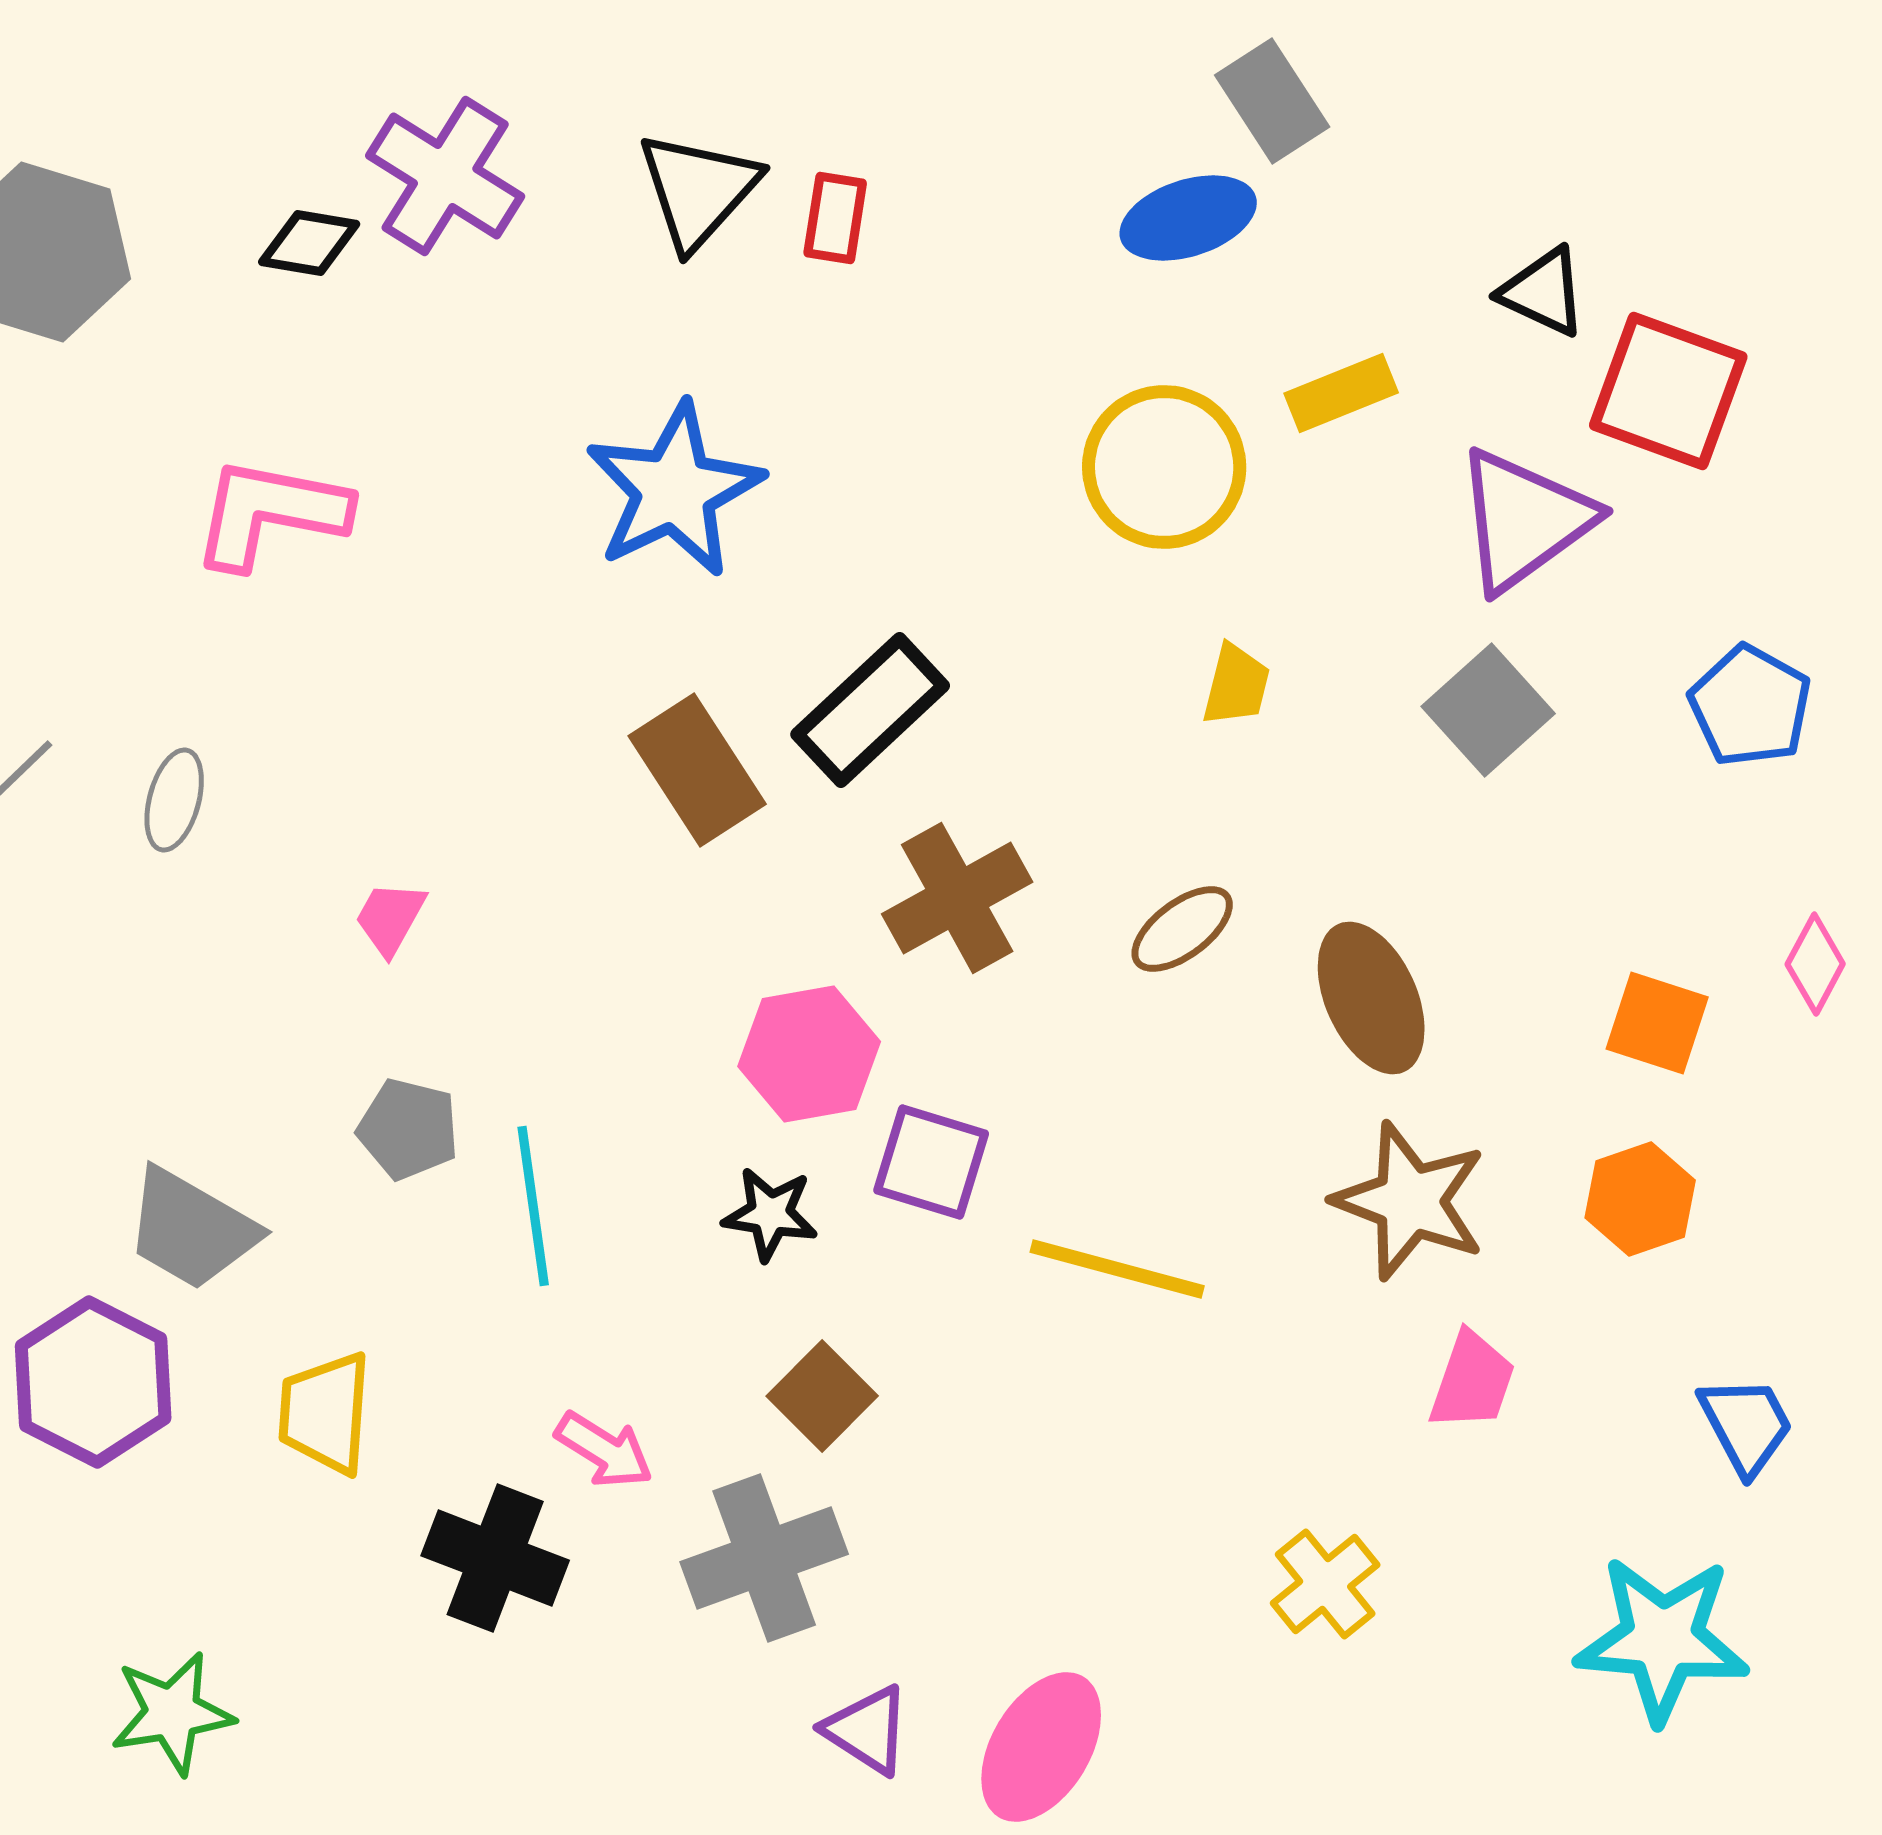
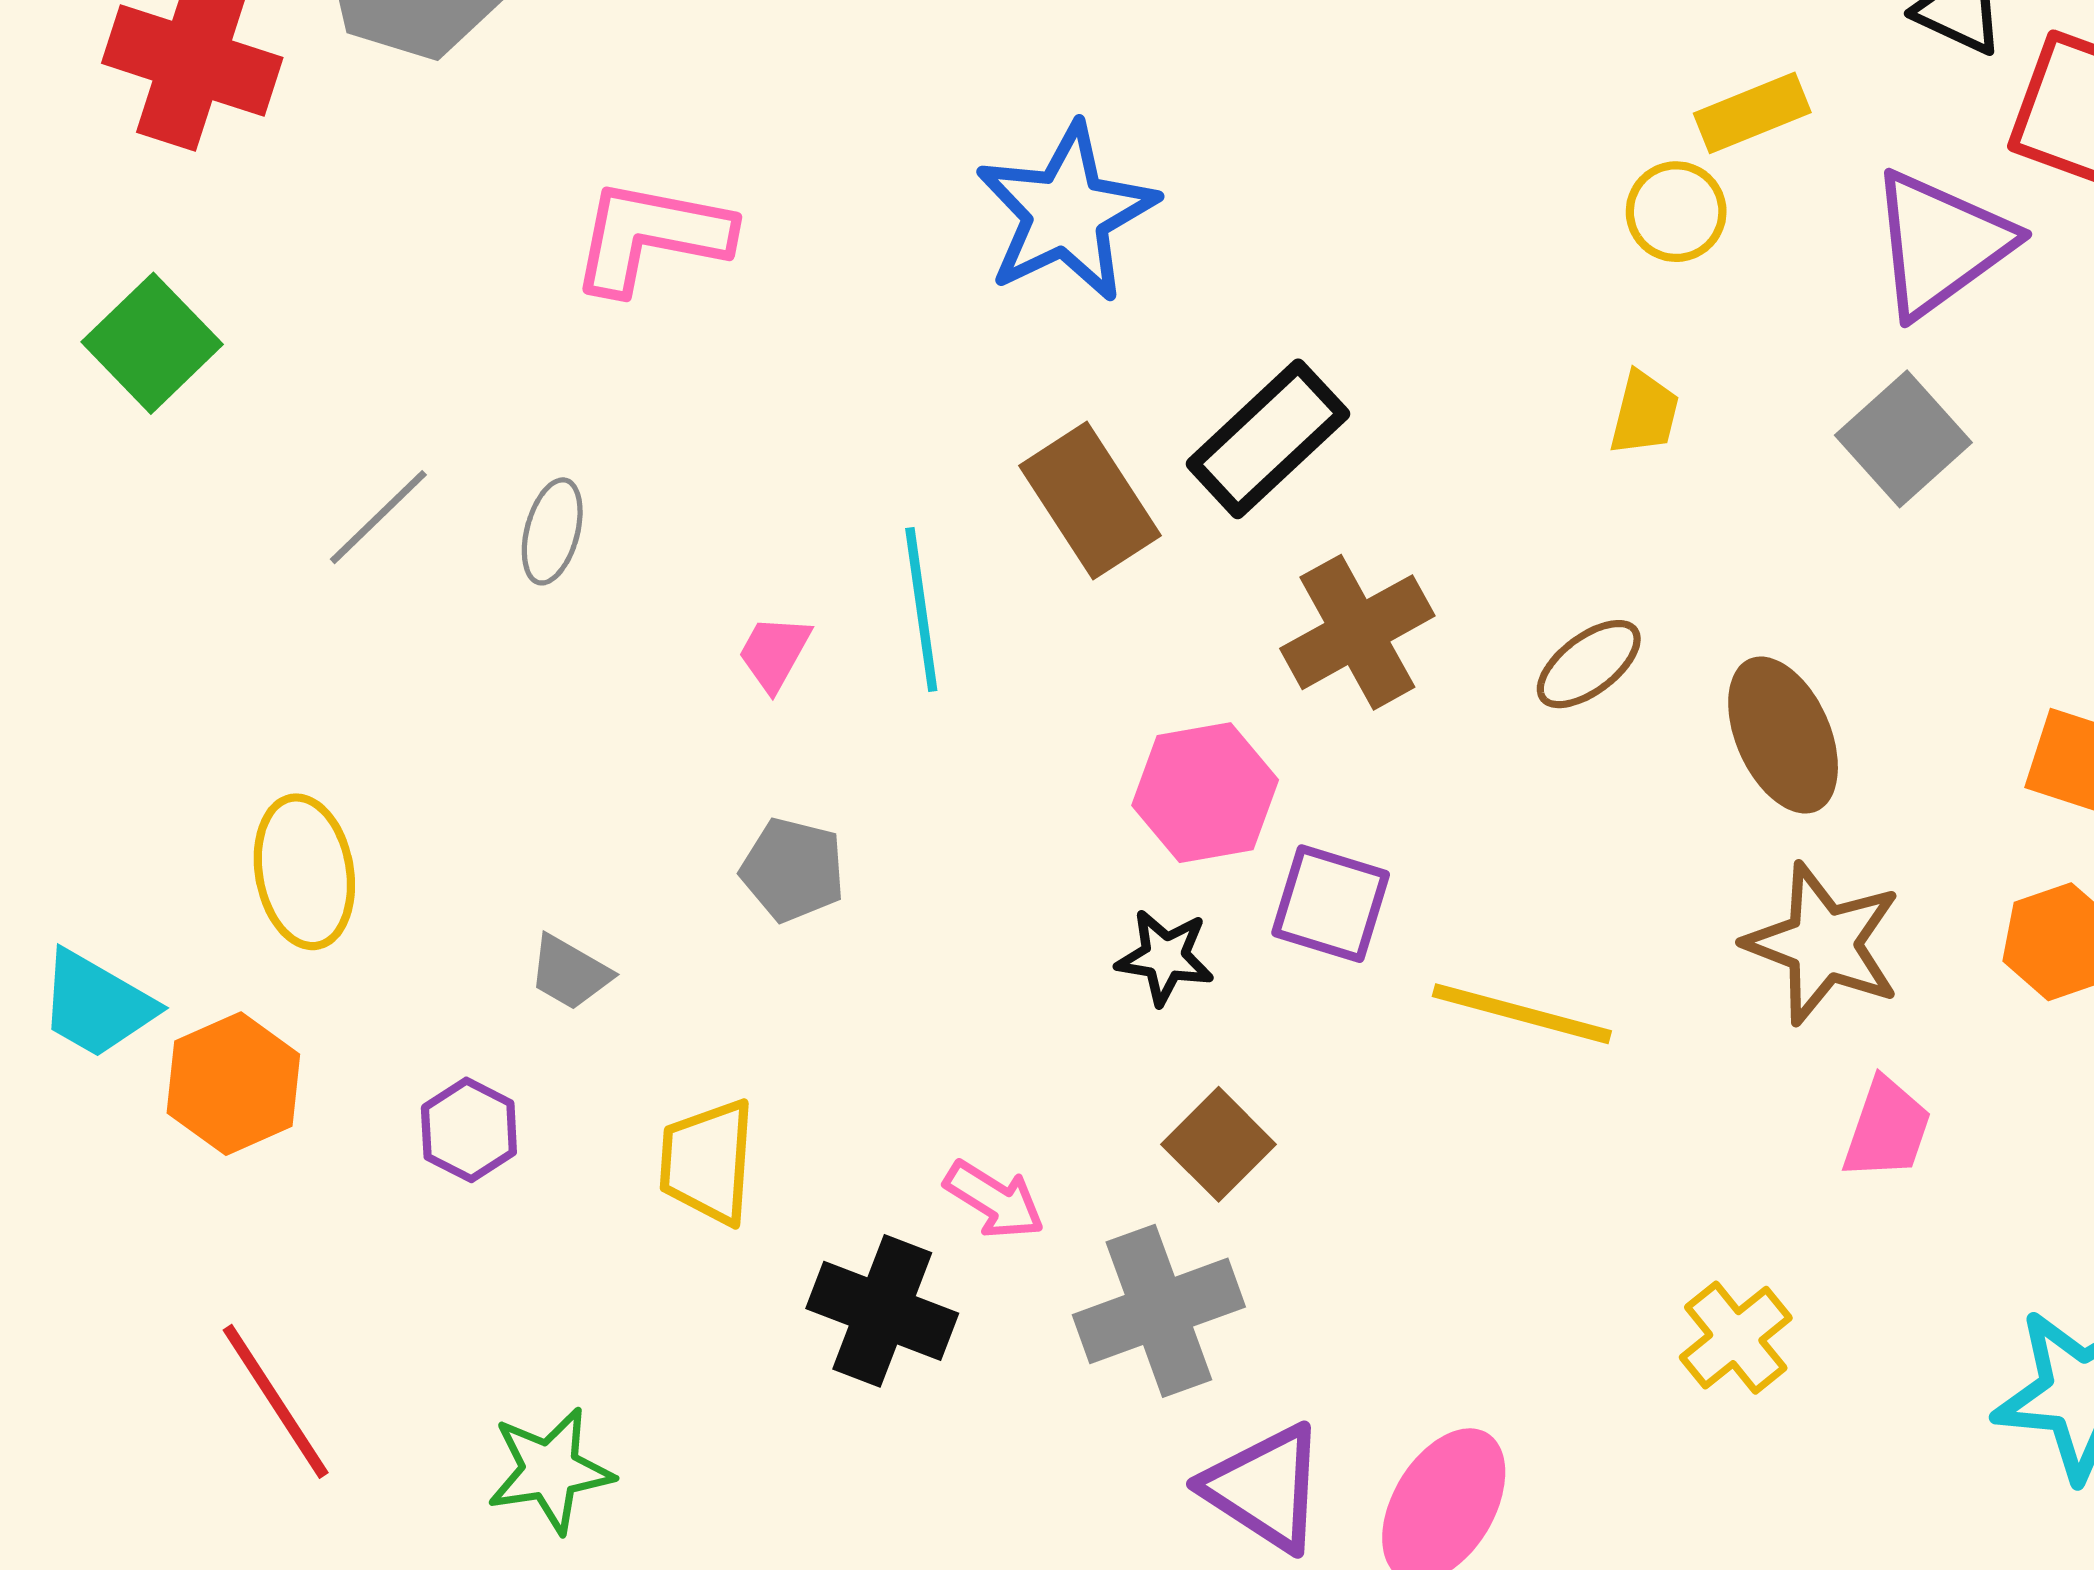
yellow circle: (1164, 467) -> (1676, 212), moved, size x0.6
cyan line: (533, 1206) -> (921, 610), moved
gray trapezoid: (191, 1229) -> (570, 973), size x0.6
purple hexagon: (93, 1382) -> (469, 1130), size x0.6
purple triangle: (867, 1730) -> (1265, 1488), size x1.4

